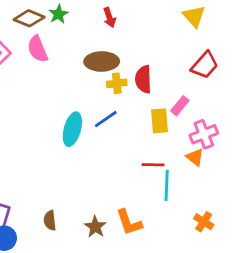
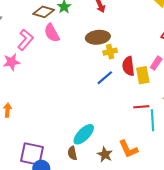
red semicircle: (143, 79) -> (128, 66), moved
cyan ellipse: (72, 129) -> (84, 134), moved, turned 35

